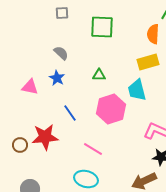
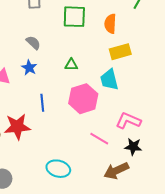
orange semicircle: (153, 34) -> (110, 24), moved
blue line: (70, 113) -> (42, 103), turned 30
pink line: (93, 149) -> (99, 139), moved

